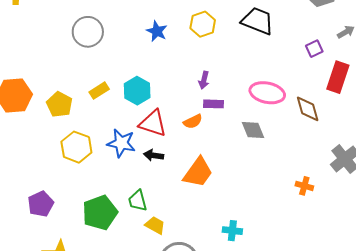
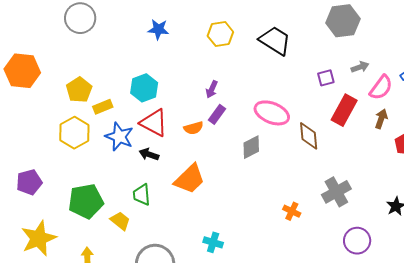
blue star: (157, 31) -> (158, 29), moved, turned -30
gray circle: (88, 32) -> (80, 18), moved
yellow rectangle: (99, 91) -> (103, 107), moved
yellow pentagon: (59, 104) -> (79, 90), moved
purple rectangle: (213, 104) -> (217, 114), turned -66
gray diamond: (253, 130) -> (251, 147), turned 75
green trapezoid: (138, 201) -> (142, 195), moved
yellow trapezoid: (155, 225) -> (120, 221), moved

